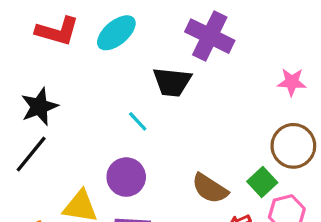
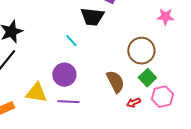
brown circle: (293, 146) -> (141, 51), moved
brown semicircle: (210, 188) -> (115, 82), turned -150

